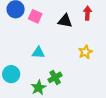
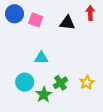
yellow star: (85, 52) -> (87, 83), moved
cyan circle: (11, 74) -> (25, 82), moved

